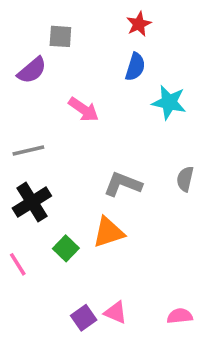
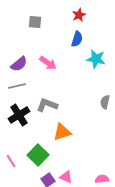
purple semicircle: (32, 70) -> (19, 64), moved
gray L-shape: (123, 184) -> (47, 105), moved
green square: (66, 248) -> (38, 155), moved, size x1.5
pink line: (18, 264) -> (11, 161), moved

